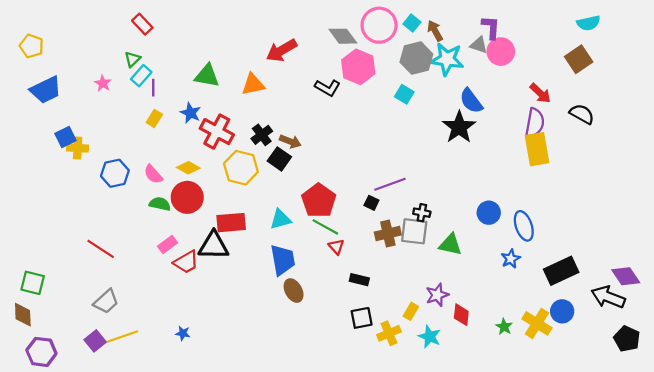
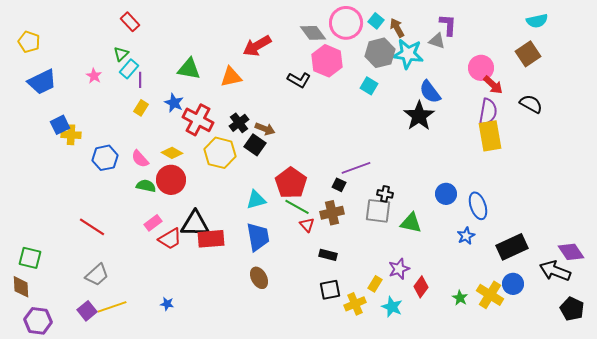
pink circle: (501, 52) -> (481, 68), moved
red rectangle: (231, 223) -> (211, 239), moved
brown cross: (388, 234) -> (332, 213), moved
brown ellipse: (294, 291) -> (259, 278), moved
red diamond: (461, 315) -> (421, 287), turned 30

